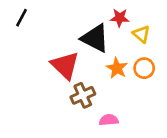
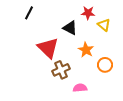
black line: (21, 18) -> (29, 13), moved
black triangle: (95, 38) -> (70, 28), size x0.7
orange circle: (144, 68) -> (105, 65), moved

